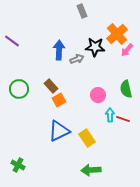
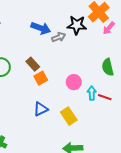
blue arrow: (59, 50) -> (41, 28), turned 108
pink circle: (98, 95) -> (74, 82), moved
blue triangle: (59, 131) -> (41, 109), size x0.7

